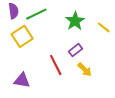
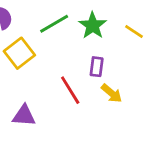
green line: (36, 14) -> (54, 24), moved
purple rectangle: (76, 50) -> (97, 67), turned -40

